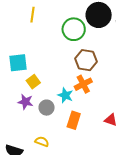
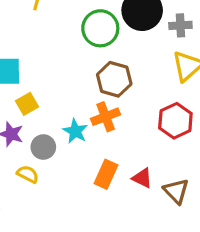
orange rectangle: (74, 120) -> (106, 174), moved
yellow semicircle: (42, 142) -> (28, 174), moved

